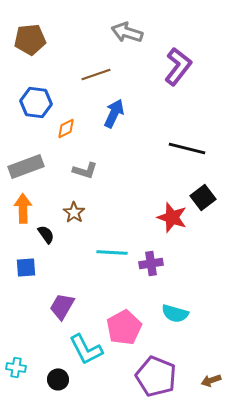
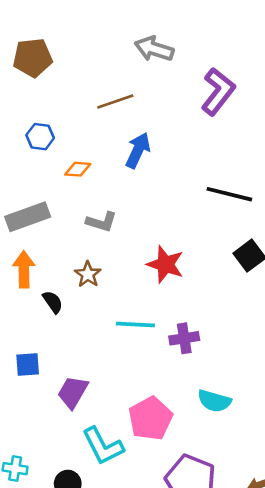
blue hexagon: (36, 102) -> (40, 137), size x0.7
orange diamond: (66, 128) -> (78, 169), turned 30
red star: (172, 217) -> (165, 264), moved
blue square: (26, 267) -> (28, 365), moved

